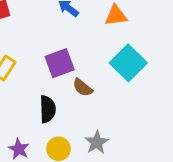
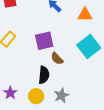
black semicircle: (48, 109) -> (44, 75), moved

